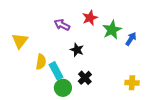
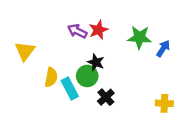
red star: (90, 18) -> (98, 30), moved
green star: (112, 30) -> (139, 37), turned 30
green circle: (63, 88) -> (87, 76), moved

